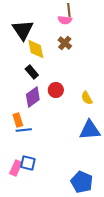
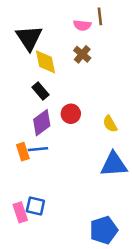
brown line: (69, 10) -> (100, 16), moved
blue line: (24, 130) -> (38, 149), moved
pink rectangle: (16, 168) -> (20, 212), turned -42
blue pentagon: (82, 182) -> (104, 230), turned 30

